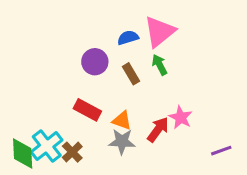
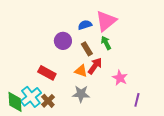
red rectangle: (87, 110) -> (47, 73), moved
orange triangle: (122, 120) -> (81, 71), moved
red arrow: (158, 129) -> (95, 66), moved
purple line: (221, 151) -> (137, 100), moved, turned -56

